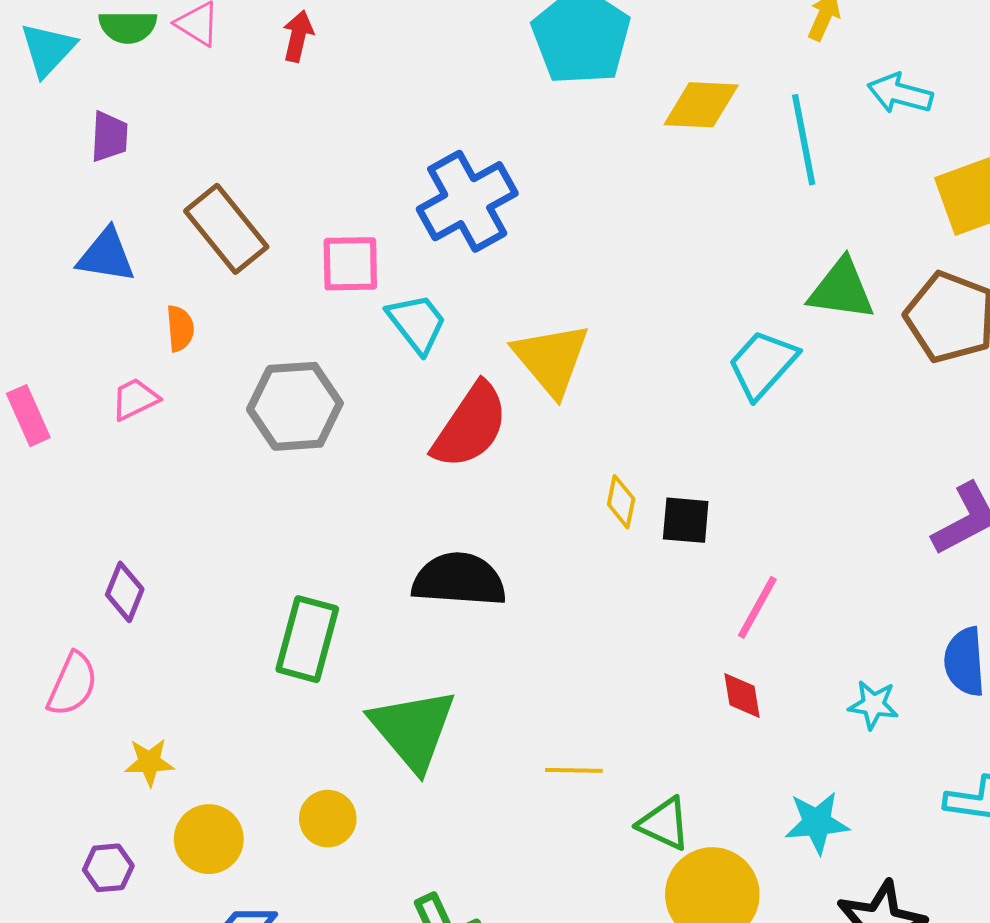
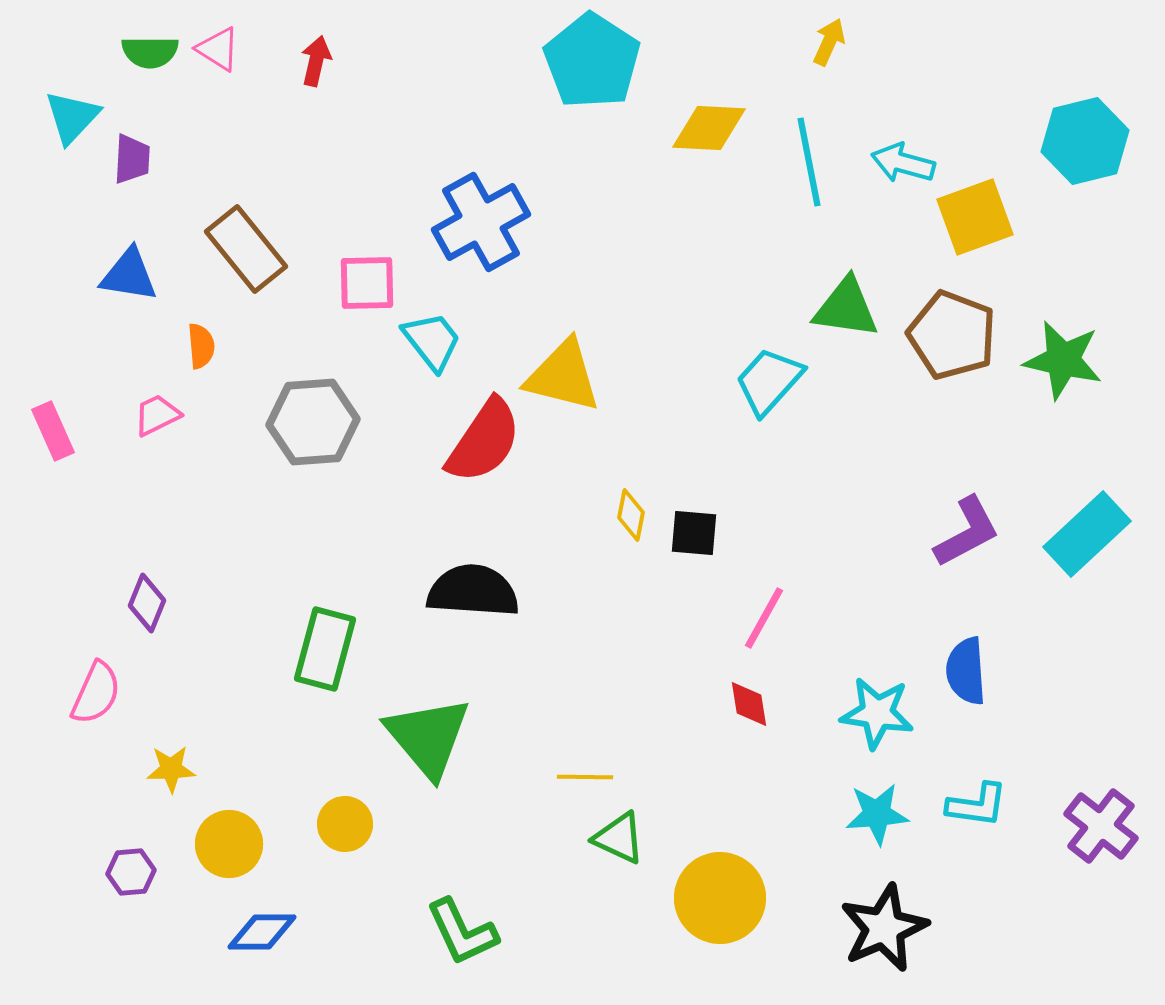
cyan triangle: (48, 49) -> (72, 117), moved
cyan arrow: (900, 94) -> (903, 163), moved
yellow triangle: (551, 359) -> (563, 376), turned -36
cyan star: (873, 705) -> (877, 713), size x1.5
cyan star: (817, 823) -> (877, 814), moved
green triangle: (664, 824) -> (619, 838), moved

